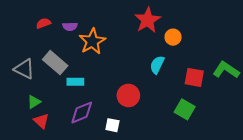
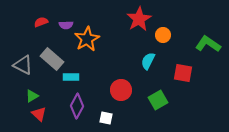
green L-shape: (226, 70) -> (208, 44), moved
green square: (185, 109) -> (158, 100), moved, turned 30
purple diamond: (82, 112) -> (77, 106), turned -40

